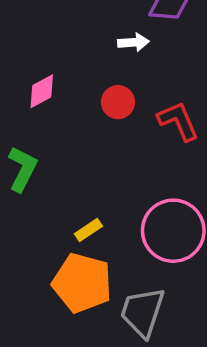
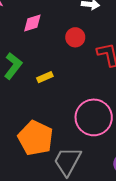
yellow rectangle: (88, 230) -> (45, 77), moved

